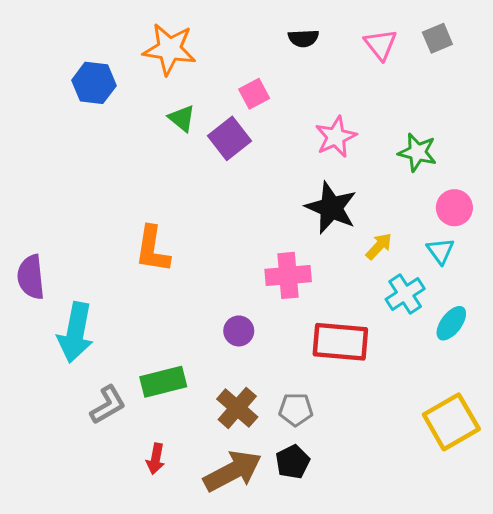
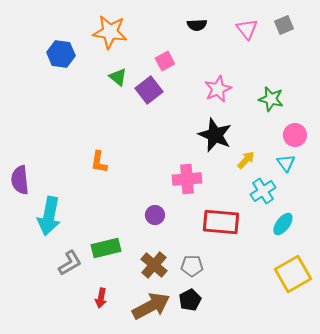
orange L-shape: (152, 249) -> (99, 162), size x0.7
cyan ellipse: (451, 323) -> (283, 224), moved

